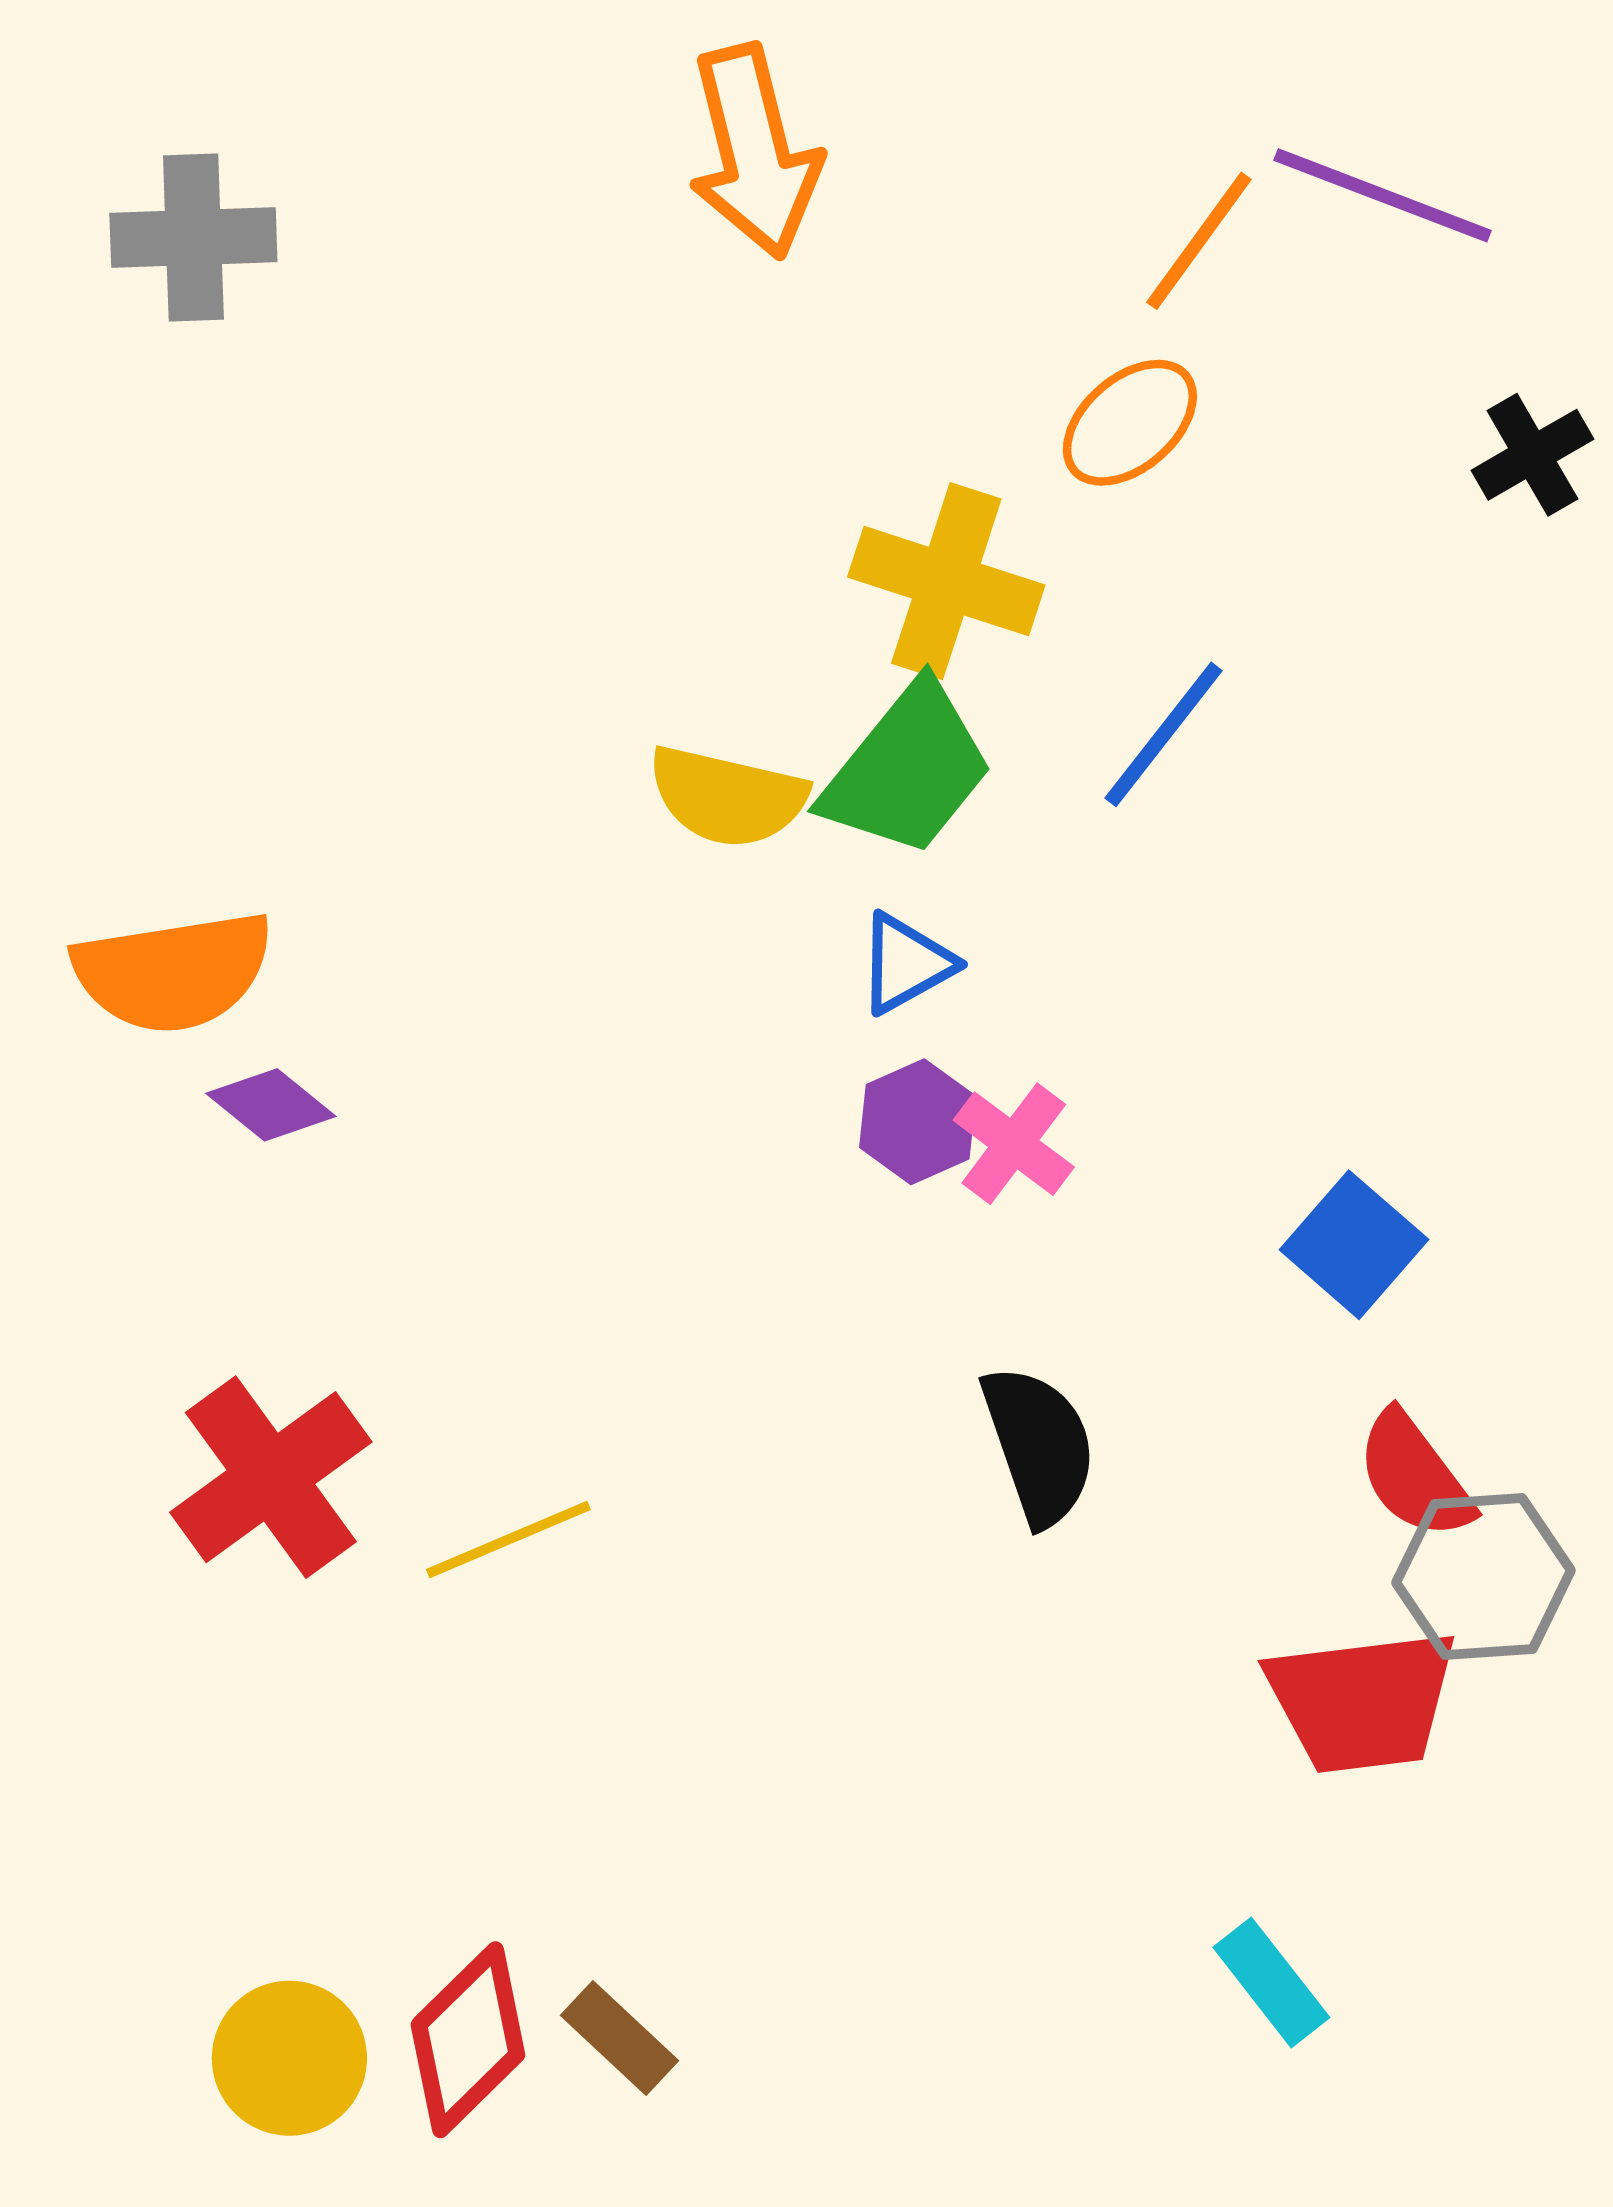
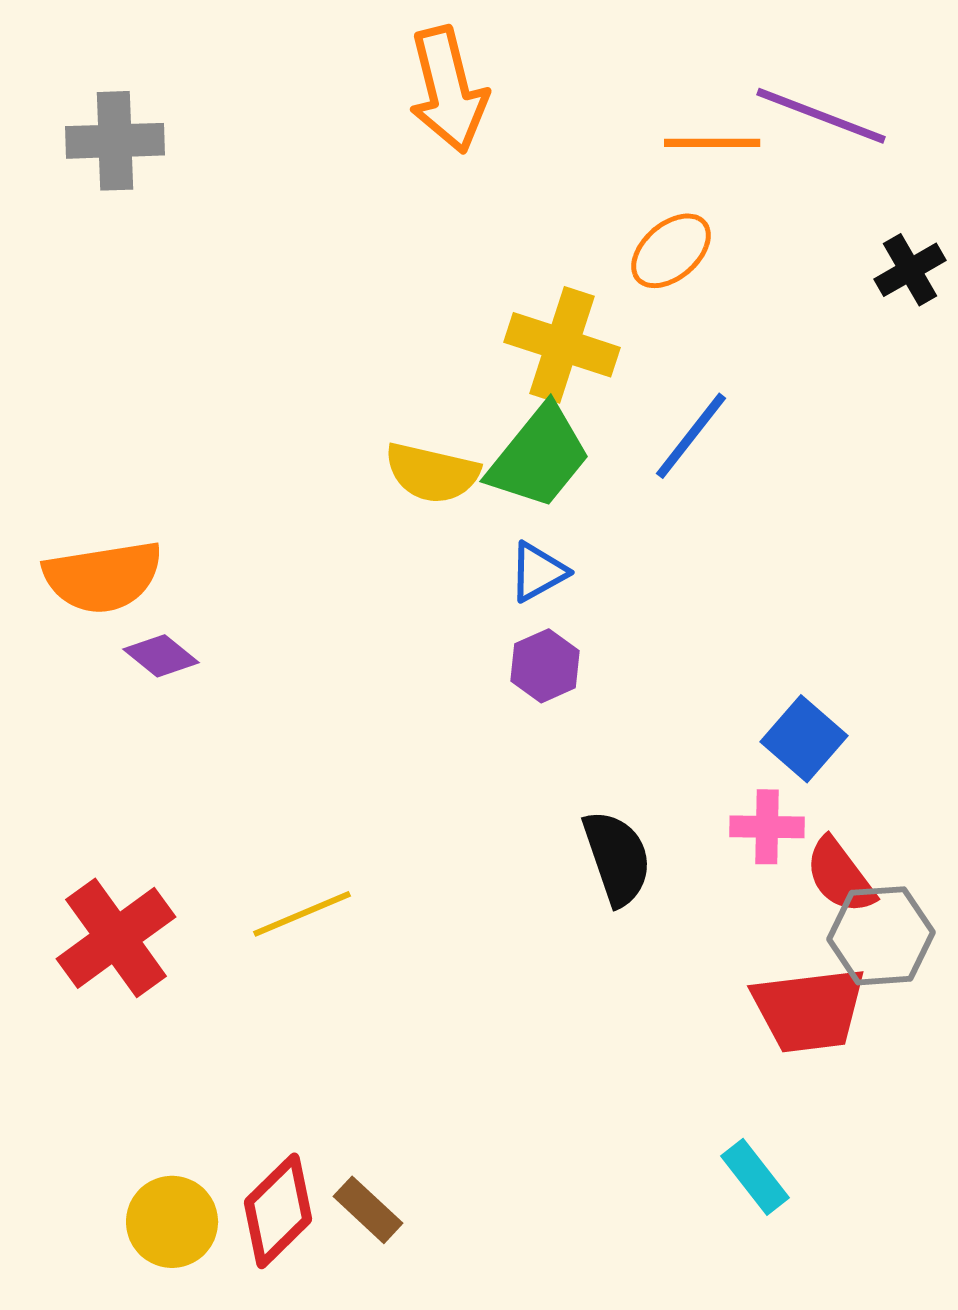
orange line: (1199, 241) -> (712, 143), turned 54
pink cross: (1014, 1144) -> (767, 827), moved, turned -36
red cross: (271, 1477) -> (116, 938), moved

